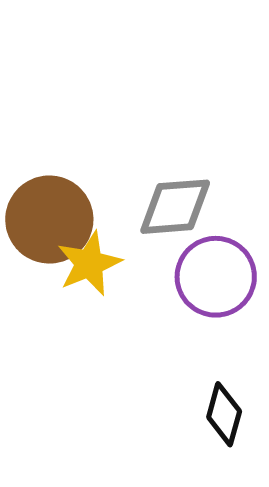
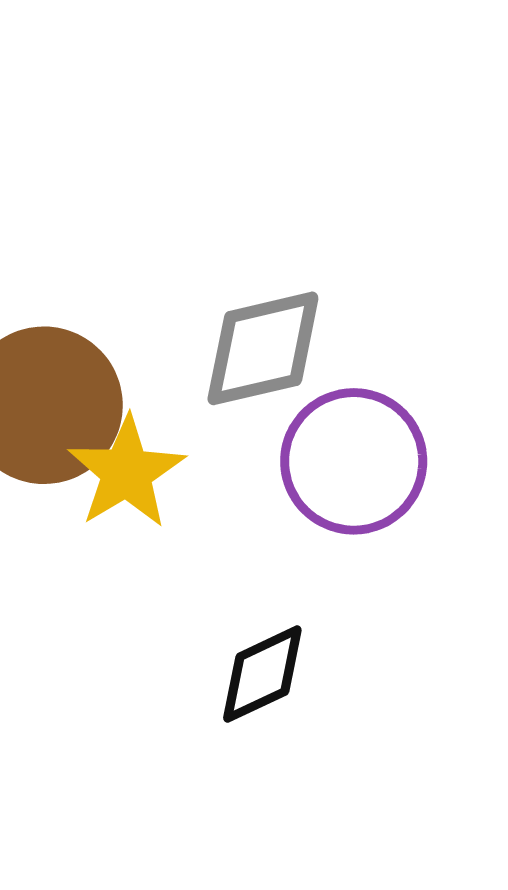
black diamond: (224, 414) -> (262, 674), moved, turned 58

